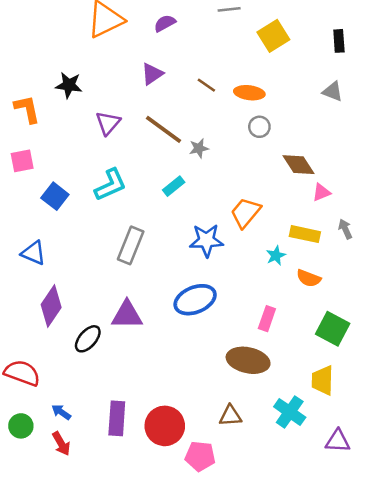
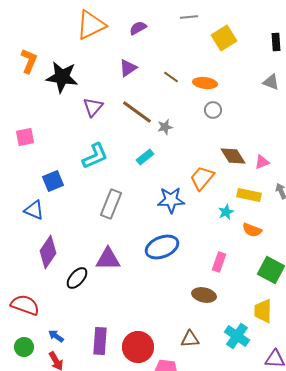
black star: (69, 85) -> (62, 77), size x1.5
orange L-shape: (27, 109) -> (29, 61), moved, turned 35
brown diamond: (299, 165) -> (233, 156), moved
blue square: (55, 196) -> (53, 181), moved, turned 30
brown ellipse: (248, 360) -> (204, 295), size x0.7

